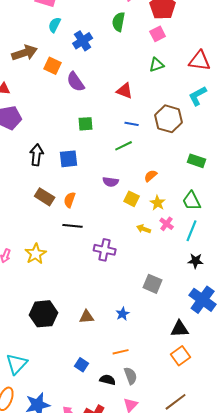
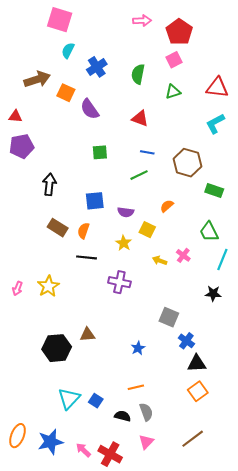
green semicircle: (119, 22) -> (138, 74), moved
brown hexagon: (169, 119) -> (187, 163), moved
blue square: (69, 159) -> (95, 201), moved
yellow star: (158, 203) -> (124, 243), moved
cyan line: (192, 231) -> (222, 260), moved
blue cross: (203, 300) -> (186, 341), moved, size x0.6
brown triangle: (87, 317) -> (88, 335), moved
cyan triangle: (17, 364) -> (69, 399), moved

